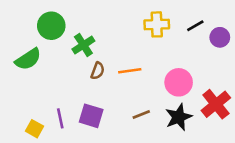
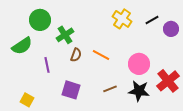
yellow cross: (157, 24) -> (122, 19), turned 36
orange line: (130, 71) -> (101, 55), turned 36
black star: (179, 117) -> (139, 91), turned 30
purple line: (60, 118) -> (47, 65), moved

